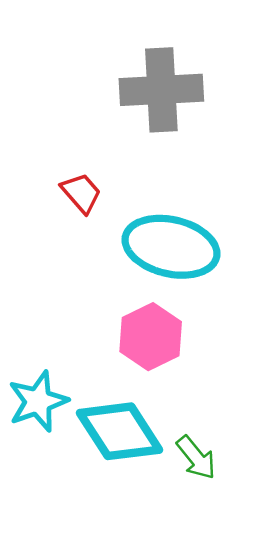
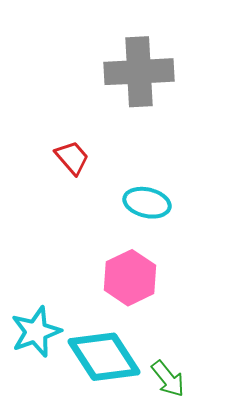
cyan ellipse: (171, 247) -> (147, 203), size x0.6

